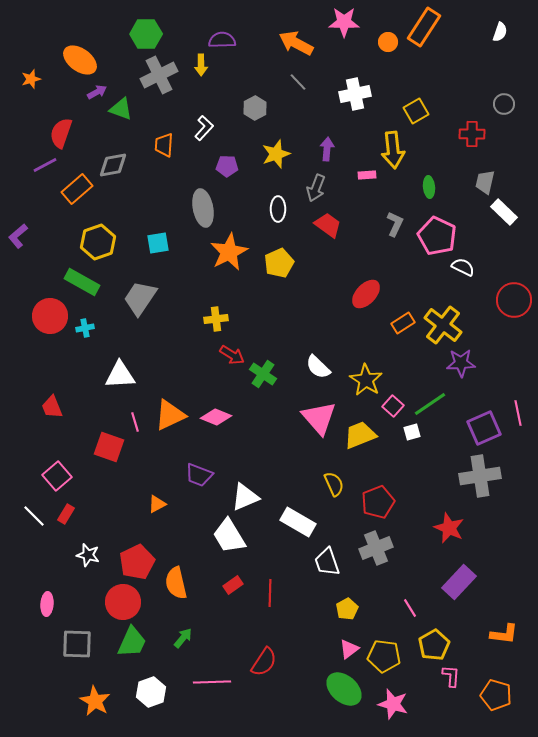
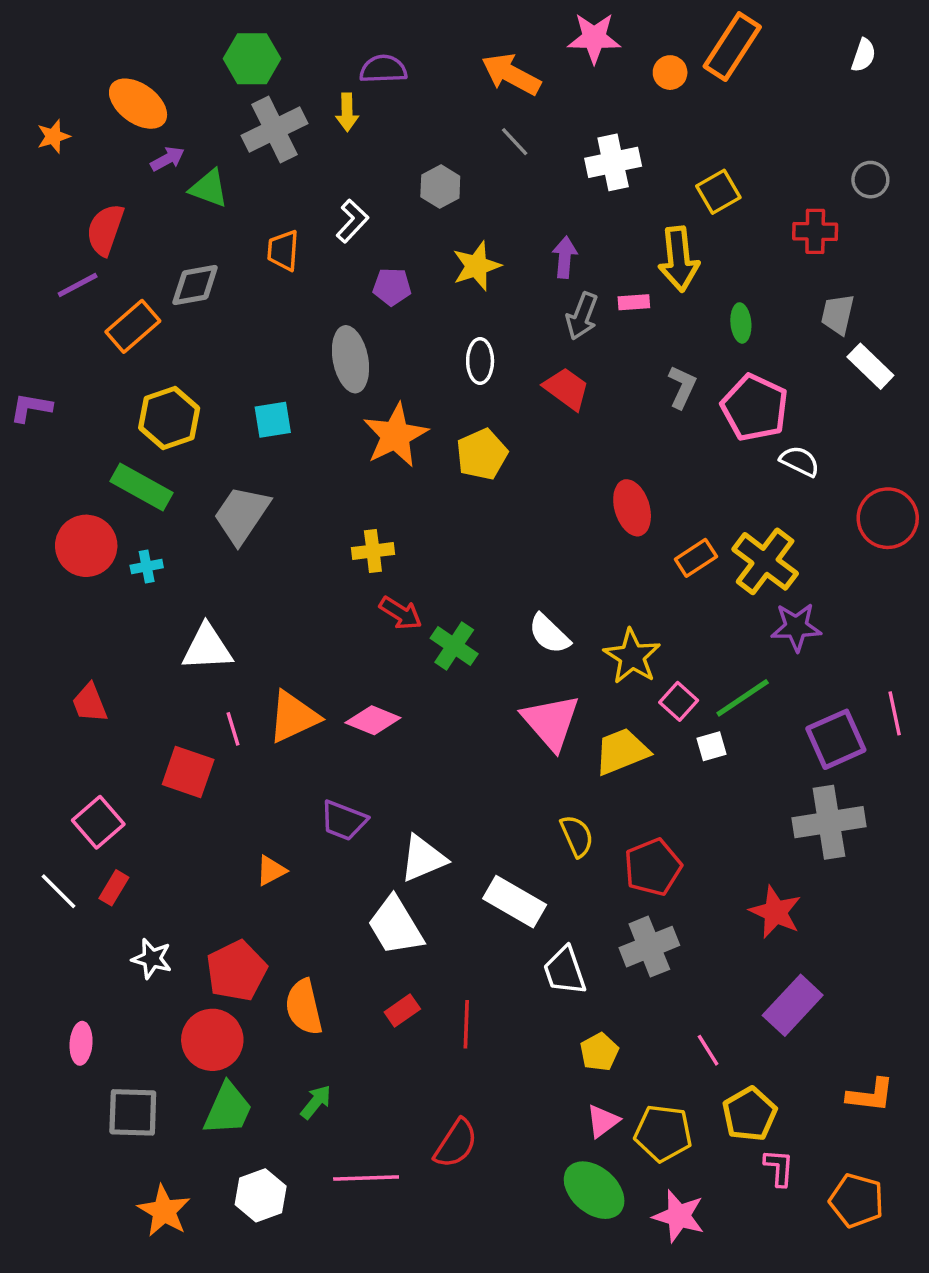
gray arrow: (316, 188) -> (582, 316), moved
purple L-shape: (18, 236) -> (31, 408), turned 50
red ellipse: (366, 294) -> (632, 508), turned -60

